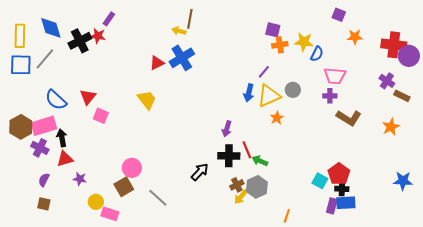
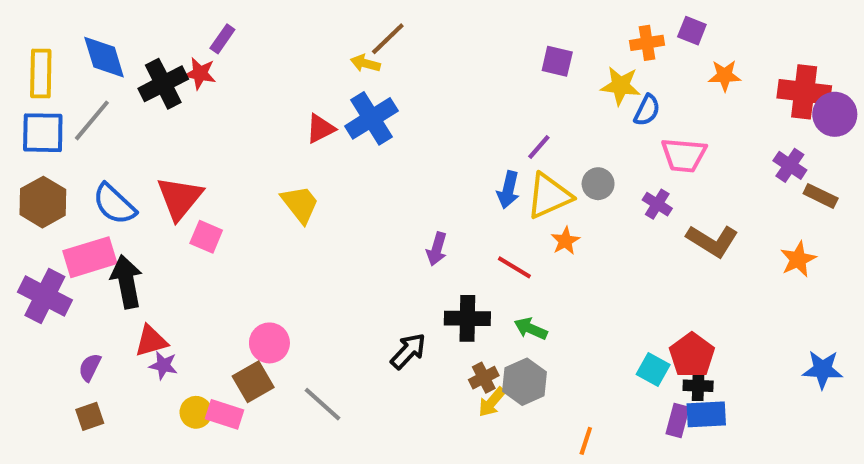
brown line: (190, 19) -> (388, 39), turned 36
orange cross: (280, 45) -> (647, 43), moved
purple cross: (330, 96) -> (657, 204), moved, turned 32
red triangle: (88, 97) -> (180, 198), size x1.4
brown hexagon: (21, 127) -> (43, 202), moved
purple arrow: (227, 129) -> (437, 249), moved
black arrow: (62, 138) -> (127, 282), size x1.4
purple cross: (40, 148) -> (45, 296), moved, size x1.4
red line: (247, 150) -> (514, 267), moved, turned -36
red triangle: (65, 159) -> (151, 341), moved
brown square: (44, 204) -> (90, 416), turned -32
pink rectangle: (110, 214) -> (225, 414), moved

